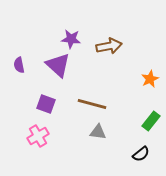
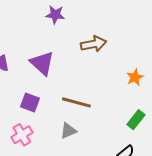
purple star: (71, 39) -> (55, 15), moved
gray triangle: (98, 132) -> (68, 131), moved, turned -30

